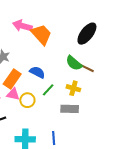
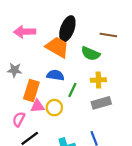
orange trapezoid: (41, 34) -> (57, 47), moved
black ellipse: (87, 34) -> (67, 29), moved
brown line: (86, 68) -> (108, 35), moved

